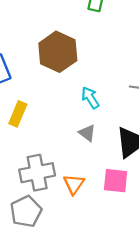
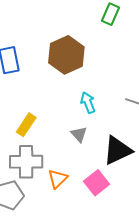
yellow rectangle: (18, 114) -> (26, 125), moved
pink square: (116, 181) -> (97, 183), turned 35

